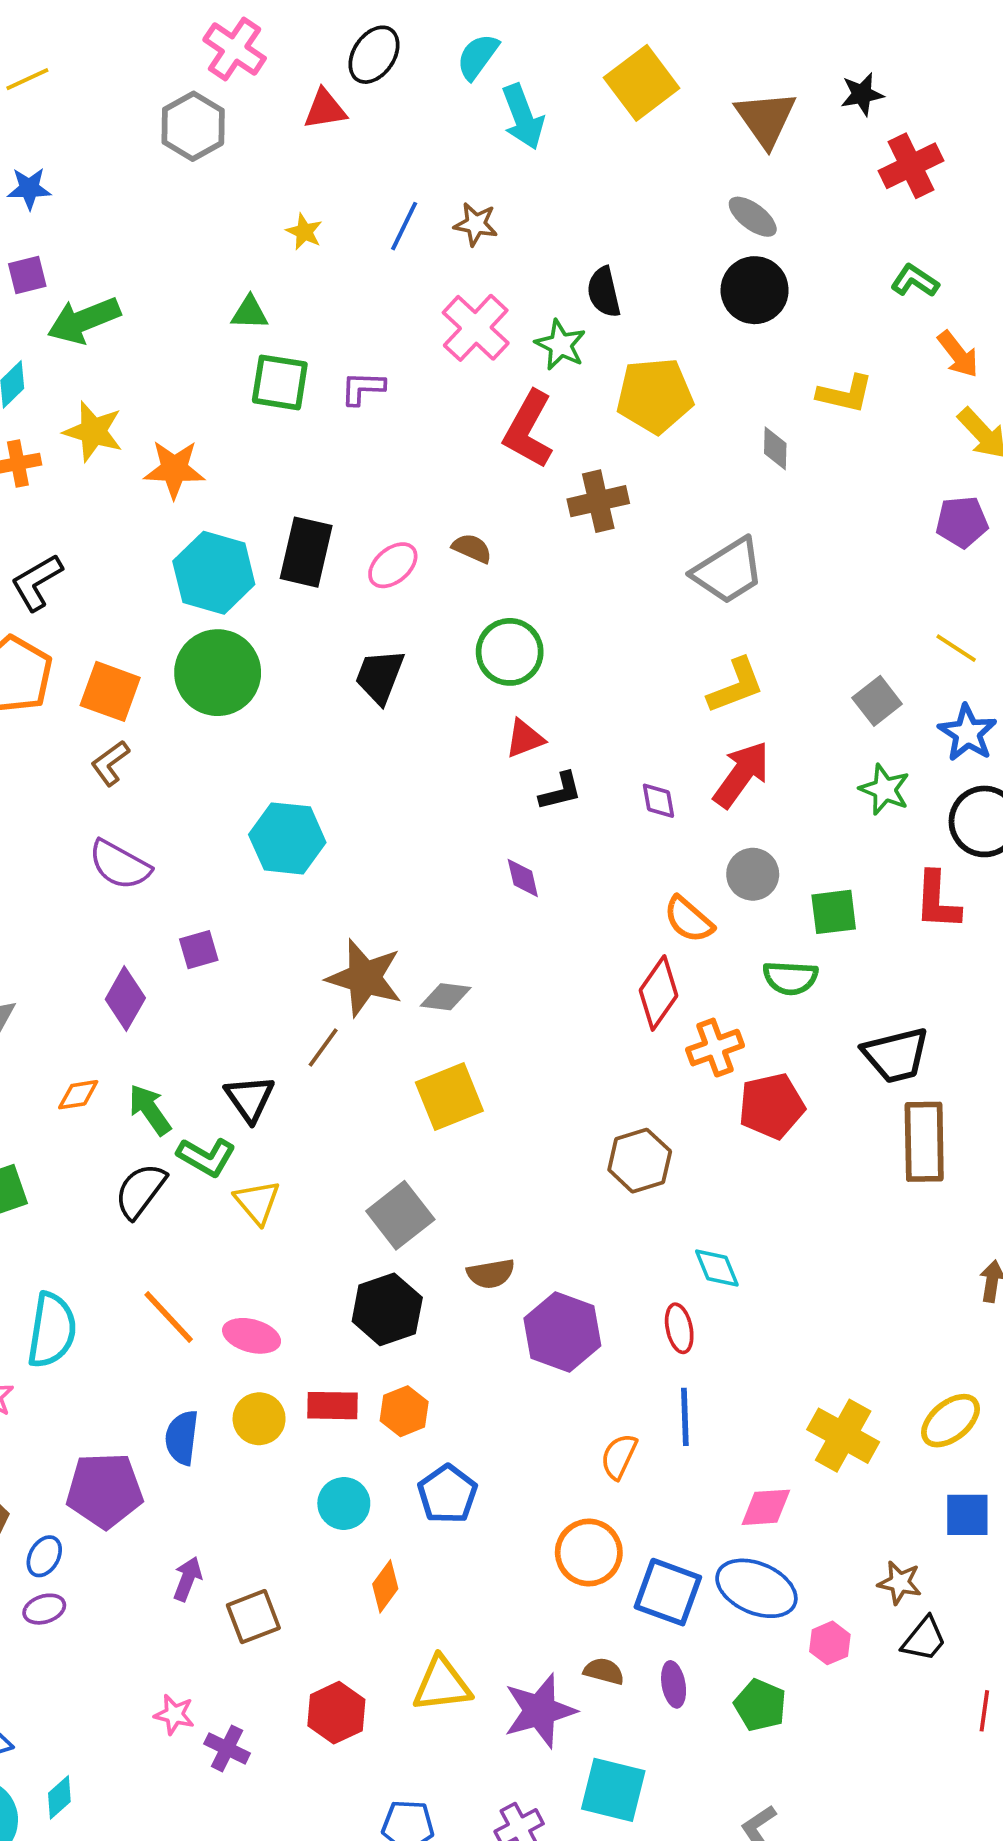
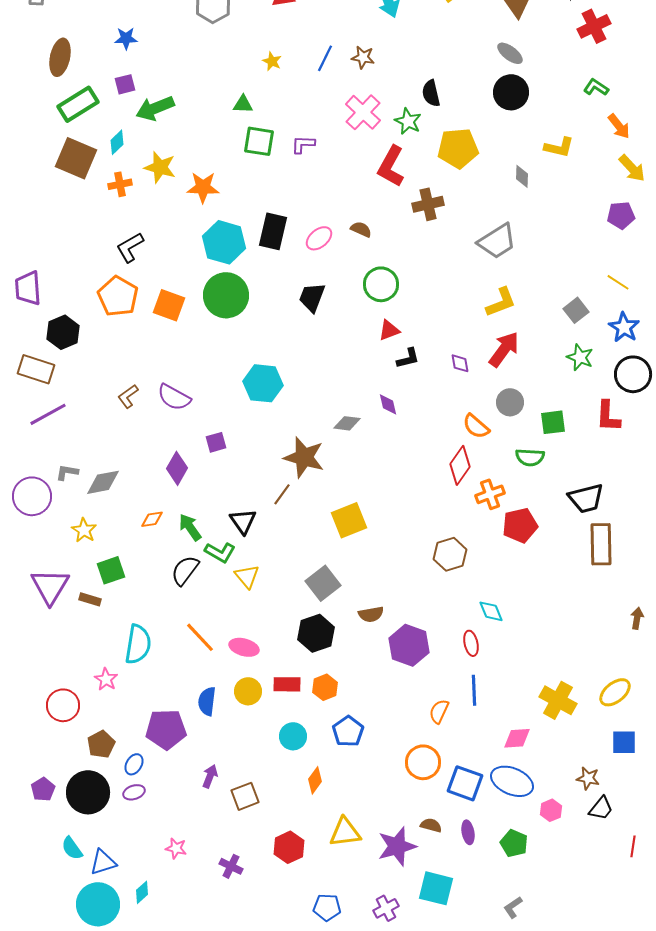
brown L-shape: (110, 763) -> (128, 396), moved
gray diamond: (446, 997) -> (347, 423), moved
pink star: (174, 1715) -> (176, 848), moved

